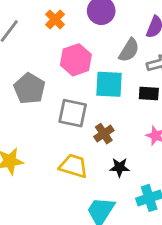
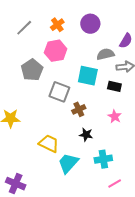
gray semicircle: (129, 50) -> (105, 54), turned -144
pink hexagon: (76, 60) -> (56, 51), moved
yellow trapezoid: (74, 166) -> (49, 144), moved

